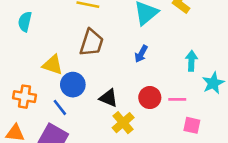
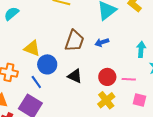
cyan semicircle: (25, 22) -> (11, 14), turned 35
brown trapezoid: (92, 43) -> (74, 41), moved
blue arrow: (141, 54) -> (102, 42), turned 40
yellow cross: (123, 123) -> (106, 100), moved

